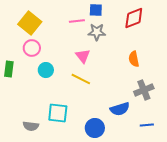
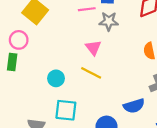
pink circle: (32, 48) -> (19, 40), moved
cyan circle: (46, 70) -> (56, 78), moved

